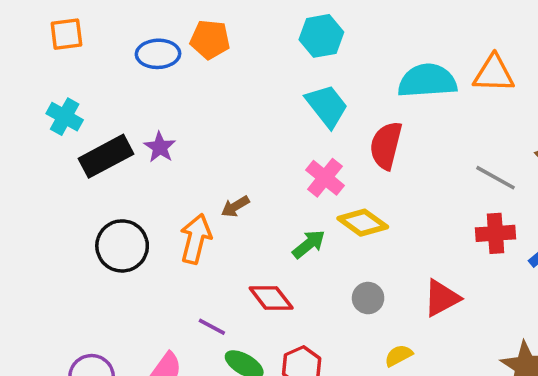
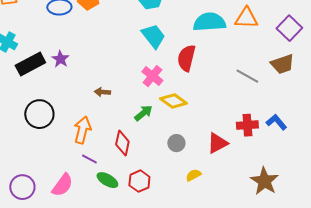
brown arrow: (235, 206) -> (102, 92), turned 35
red cross: (495, 233) -> (247, 125), moved
orange arrow: (196, 239) -> (82, 130), moved
red diamond: (271, 298) -> (122, 143), turned 50

